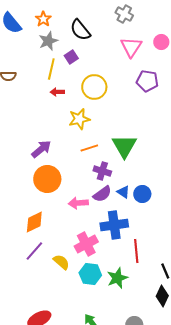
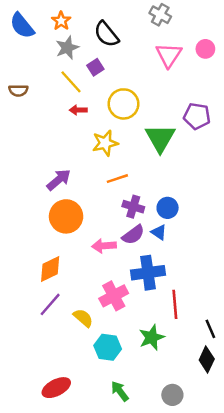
yellow line: (51, 69) -> (71, 82), turned -55
purple pentagon: (147, 81) -> (197, 116), moved
green triangle: (124, 146) -> (160, 138), moved
blue circle: (142, 194) -> (168, 208), moved
cyan hexagon: (90, 274) -> (108, 347), moved

